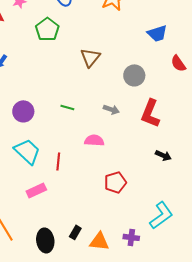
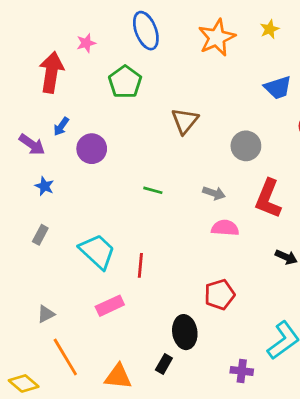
purple circle: (23, 111) -> (92, 149), moved
pink semicircle: (94, 140) -> (225, 228), moved
black ellipse: (45, 240) -> (185, 332), moved
orange triangle: (99, 241) -> (118, 377), moved

